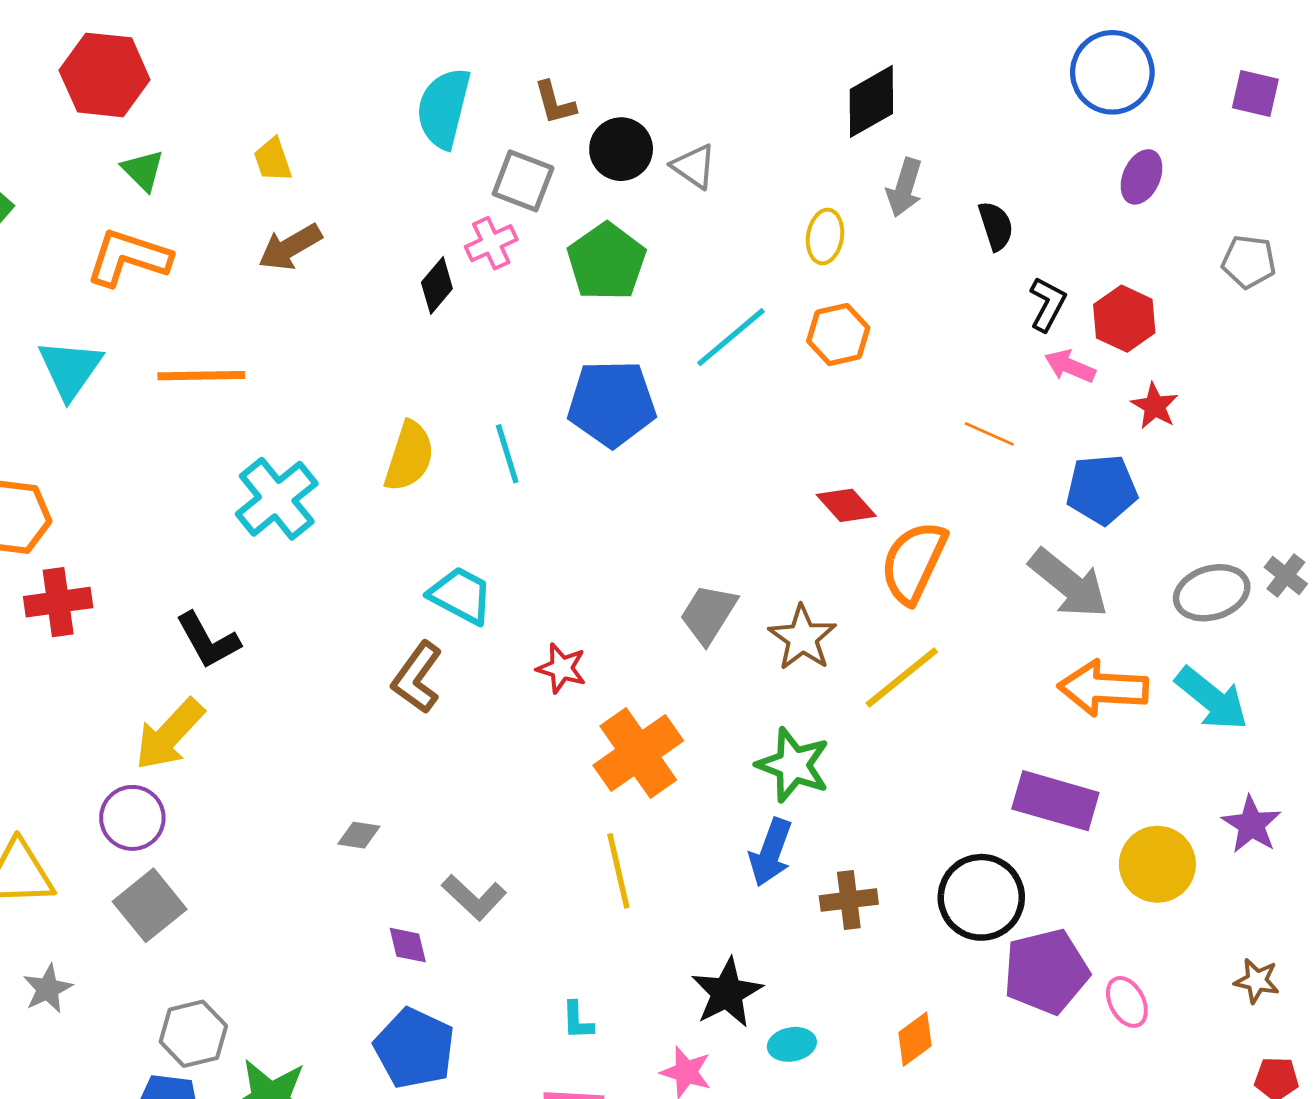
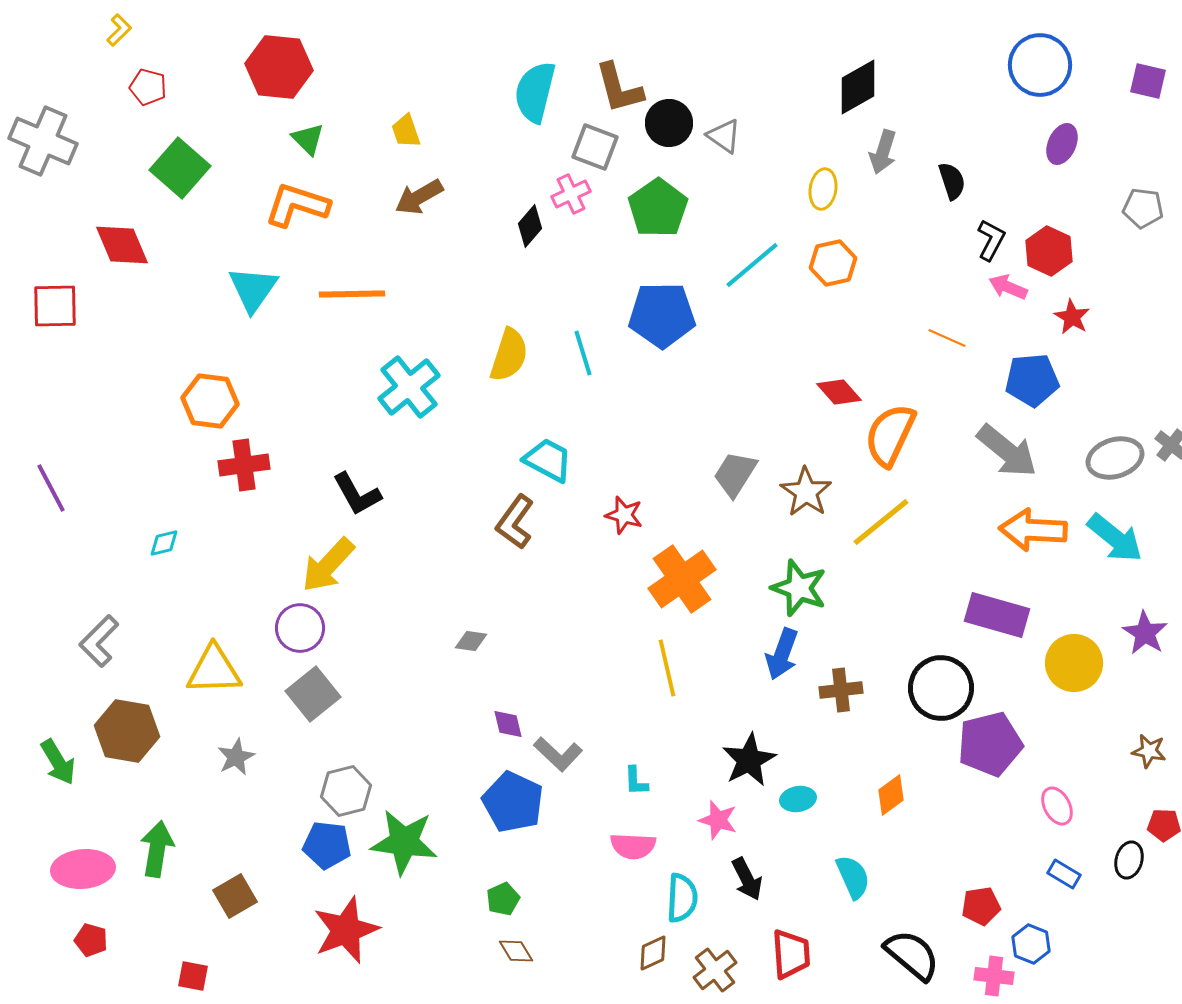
brown L-shape: (555, 103) -> (619, 88), size x1.5
gray L-shape: (474, 897) -> (558, 754), moved
pink ellipse: (1127, 1002) -> (1057, 806), moved

